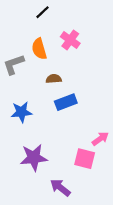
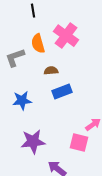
black line: (43, 12) -> (33, 11), moved, turned -56
pink cross: (70, 40) -> (66, 36), size x1.4

